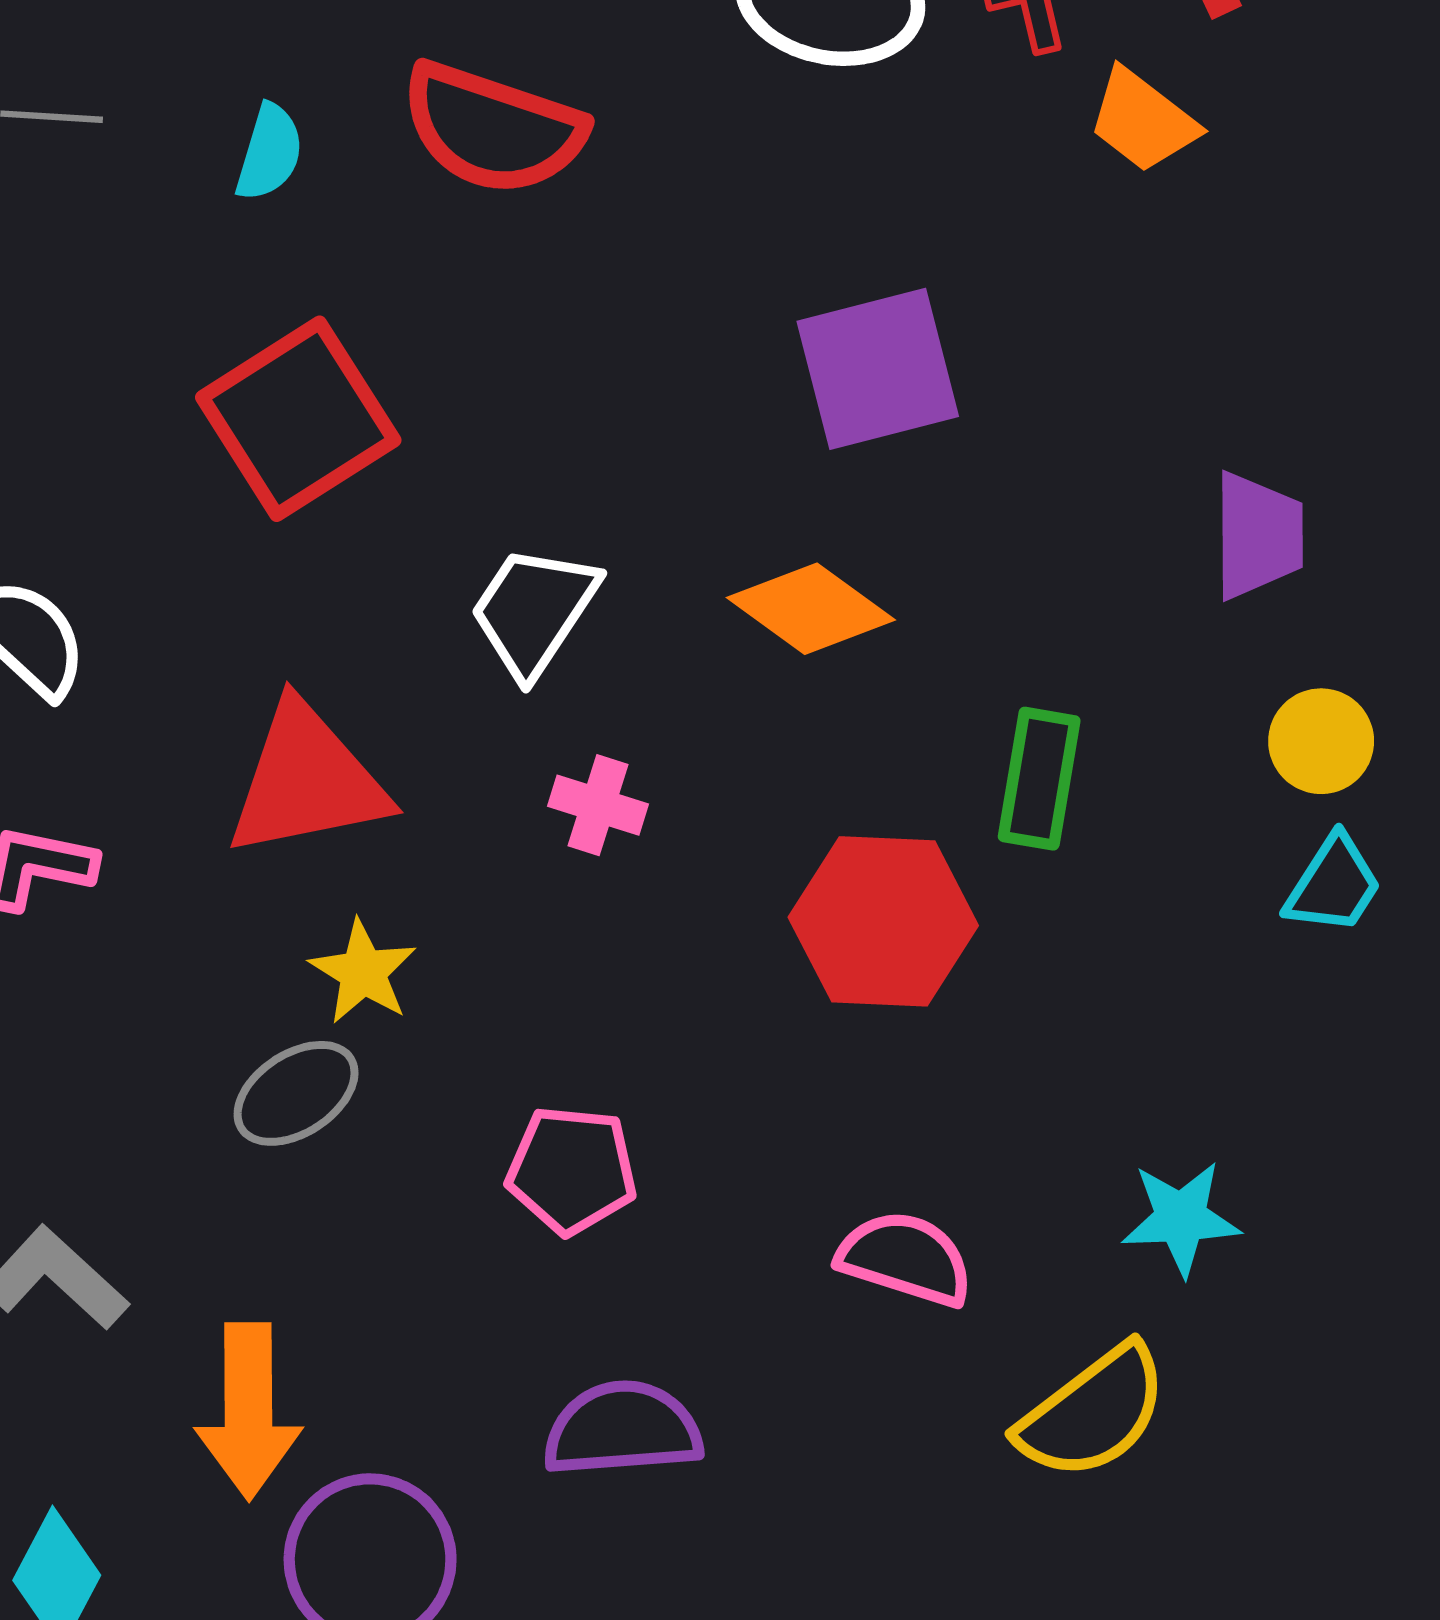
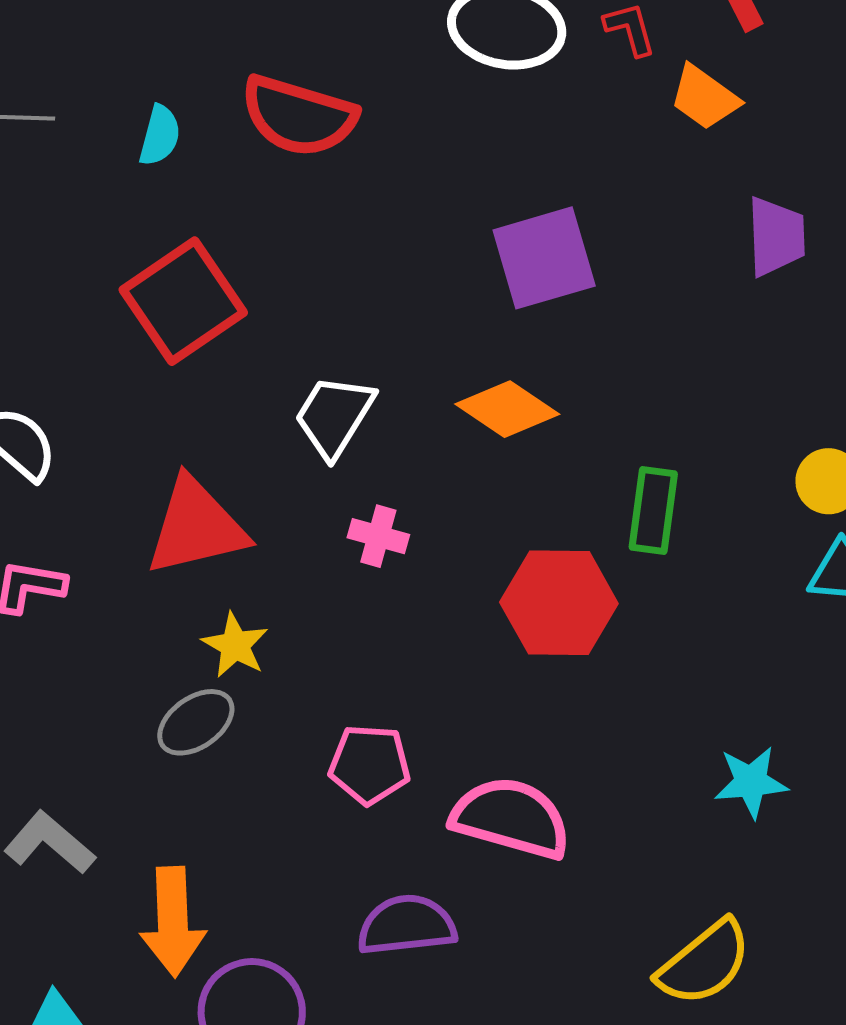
purple trapezoid: (1258, 536) -> (776, 236), moved
pink semicircle: (905, 1259) -> (511, 818), moved, size x1.4
yellow semicircle: (1093, 1412) -> (704, 963), moved

